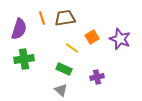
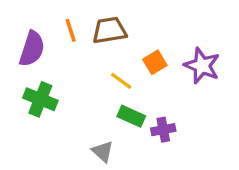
green cross: (24, 59) -> (40, 99), turned 30
green rectangle: (64, 69) -> (131, 116), moved

